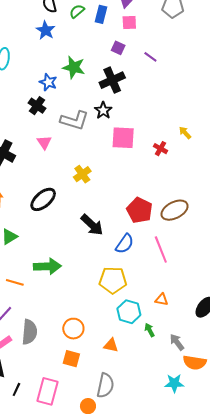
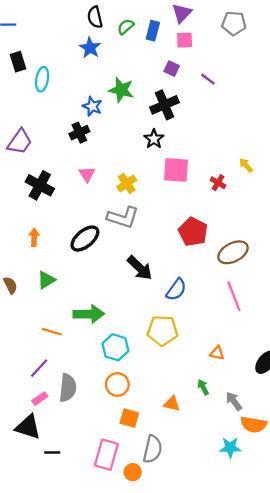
black cross: (37, 106) -> (79, 133), turned 30
gray L-shape: (75, 120) -> (123, 217), moved
yellow cross: (82, 174) -> (127, 183), moved
red pentagon: (140, 210) -> (193, 232), moved
pink line: (161, 250) -> (234, 296), moved
cyan hexagon: (129, 312) -> (115, 347), moved
orange triangle: (111, 345) -> (172, 404), moved
orange square: (71, 359) -> (129, 418), moved
black line: (16, 389) -> (52, 452), turned 64
pink rectangle: (47, 391) -> (106, 455), moved

